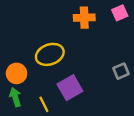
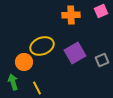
orange circle: (17, 73) -> (24, 62), moved
purple square: (70, 88) -> (75, 53), moved

